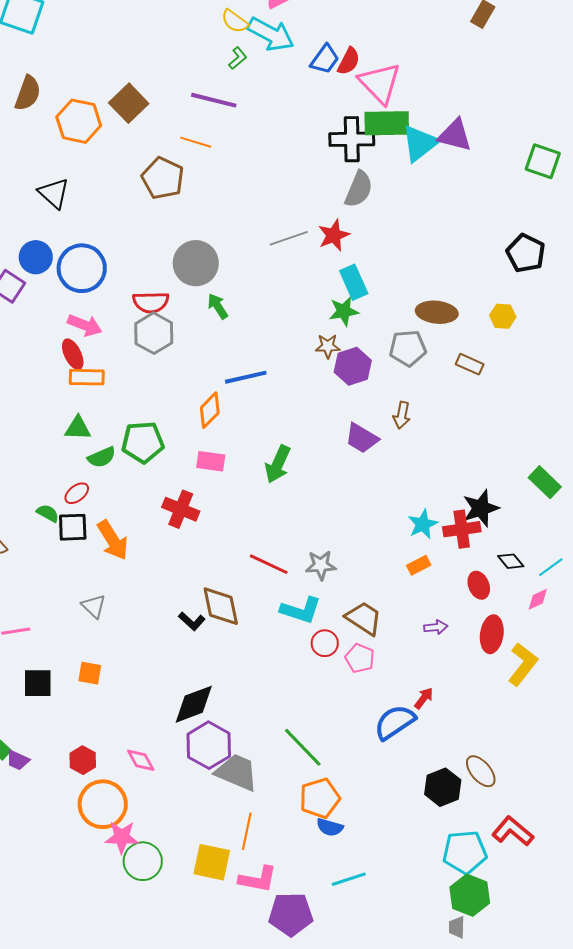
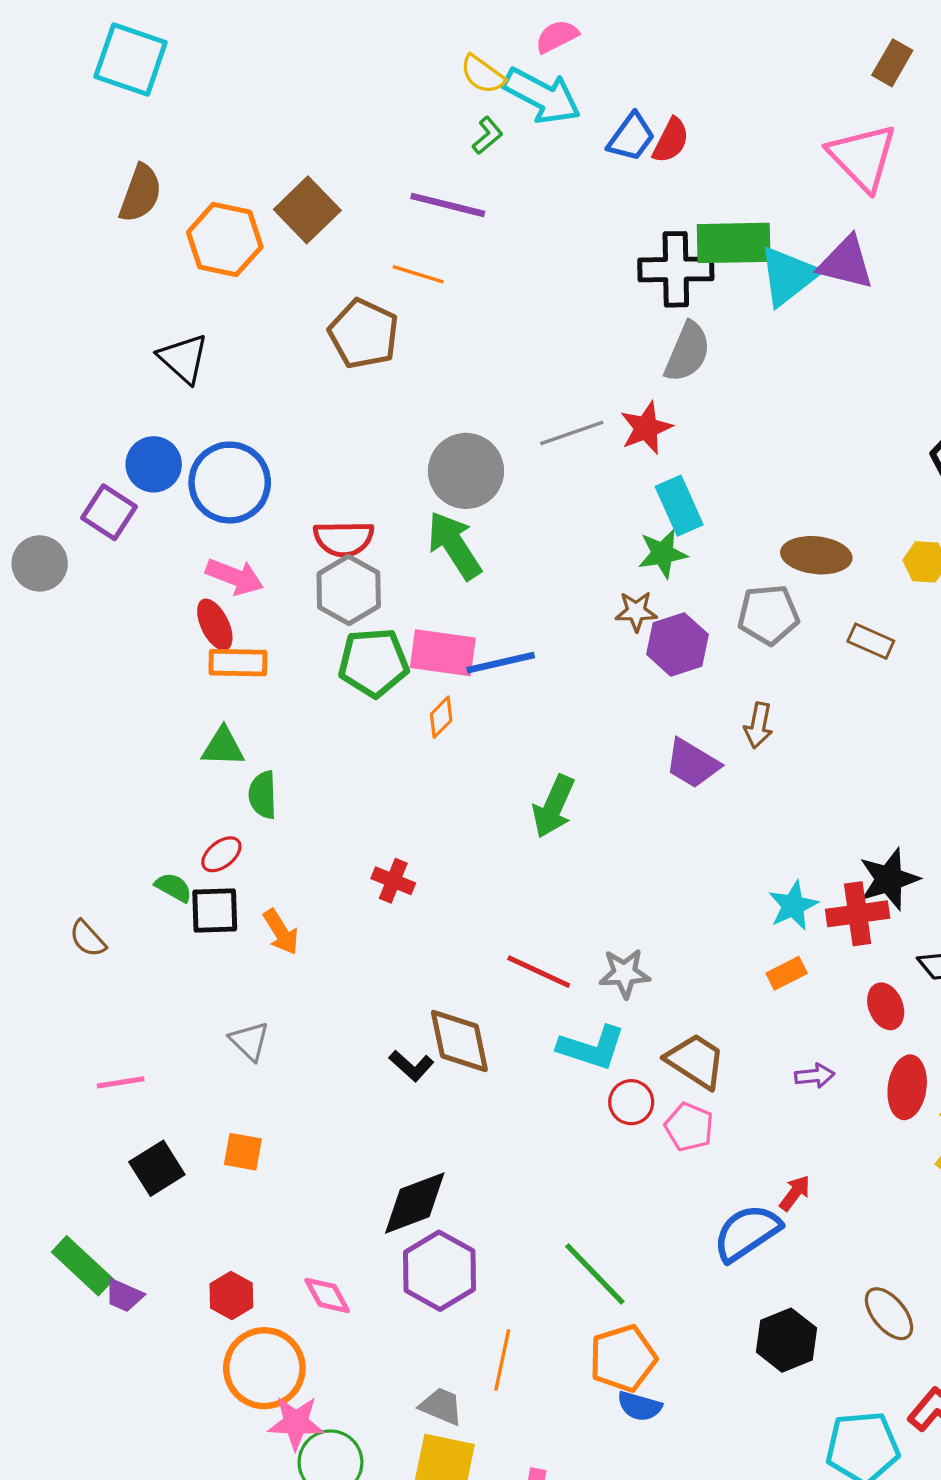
pink triangle: (380, 83) -> (863, 157), moved
gray circle: (196, 263) -> (466, 471), moved
green arrow: (218, 306) -> (454, 545), size x1.6
orange diamond: (210, 410) -> (441, 717), size x0.7
green pentagon: (143, 442) -> (373, 663), moved
green semicircle: (102, 457) -> (263, 795), turned 112
pink rectangle: (211, 461) -> (443, 653), moved, size x1.4
red cross: (181, 509) -> (393, 881), size x0.7
orange arrow: (113, 540) -> (281, 932), size x0.7
black square: (38, 683) -> (157, 1168), turned -32
gray trapezoid: (237, 772) -> (441, 1406), moved, size x0.6
black hexagon: (443, 787) -> (787, 1340), moved
orange line: (247, 831) -> (502, 1360), moved

